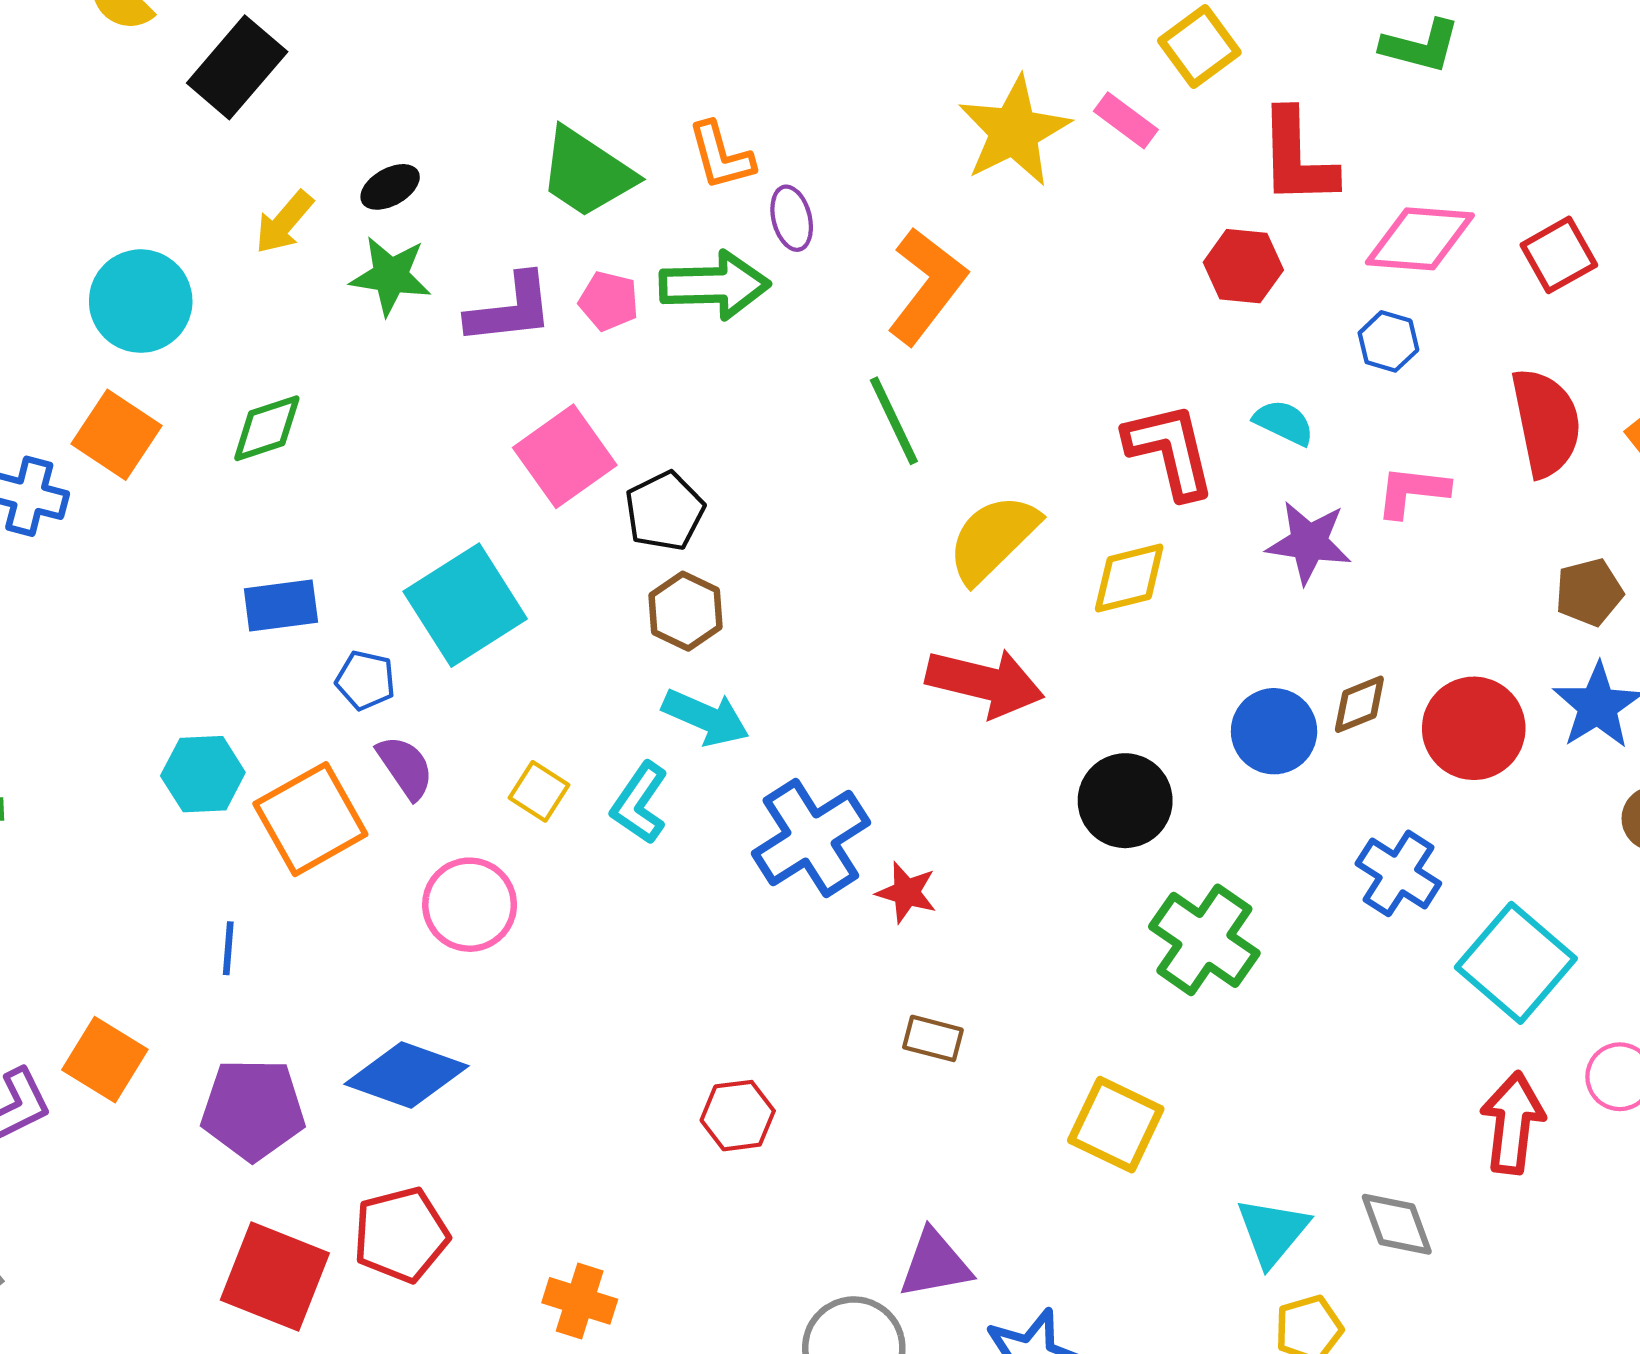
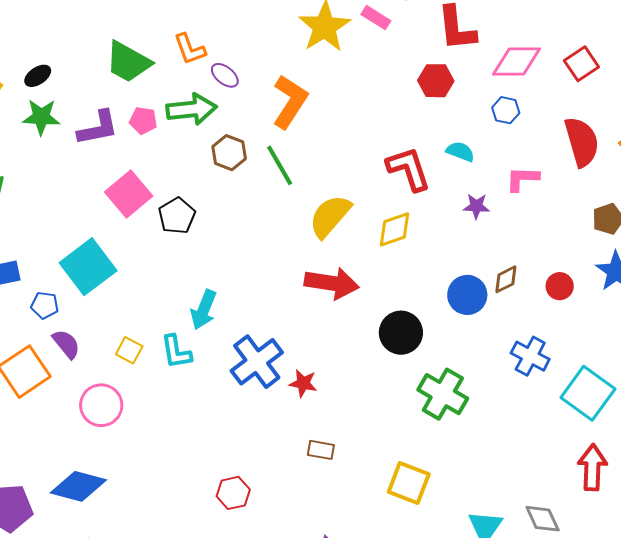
purple ellipse: (792, 218) -> (225, 75), turned -32
purple star: (1309, 542) -> (476, 206), size x0.7
brown hexagon: (686, 611) -> (229, 153), moved
cyan arrow: (706, 717) -> (204, 310), turned 93
red circle: (1474, 728) -> (560, 286), size x0.6
cyan L-shape: (639, 803) -> (176, 352), turned -39

